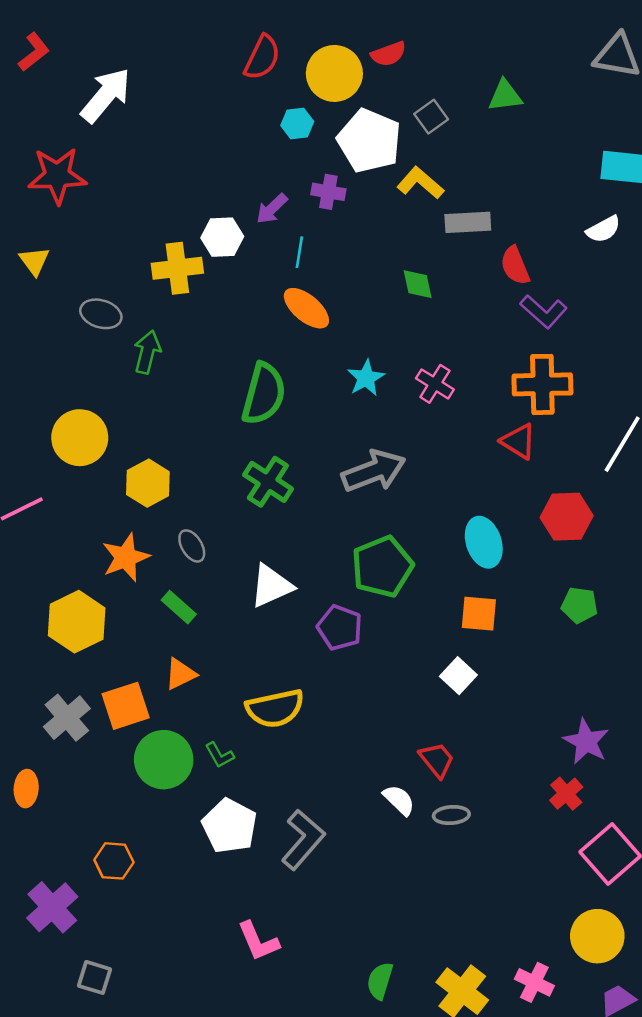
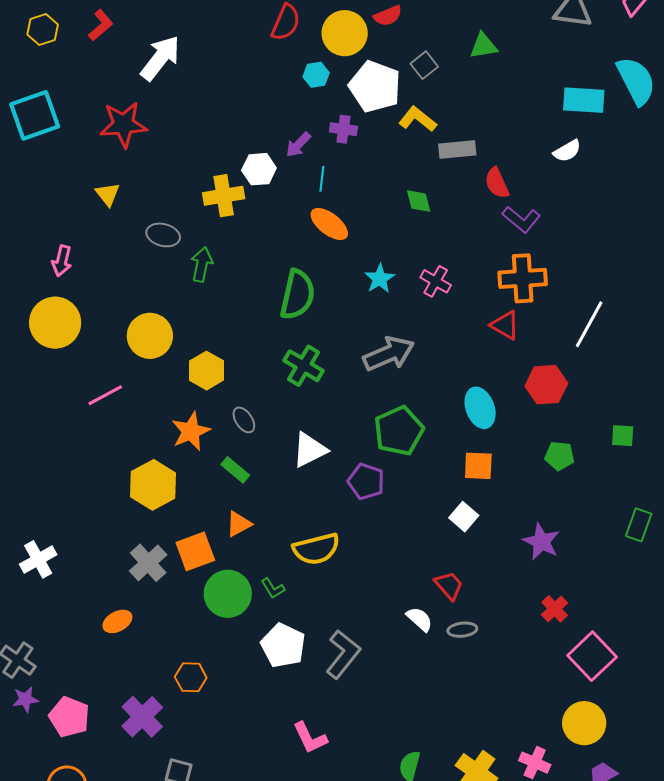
purple star: (586, 741) -> (541, 542), moved
orange ellipse: (26, 789) -> (117, 621), turned 60

